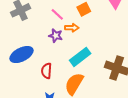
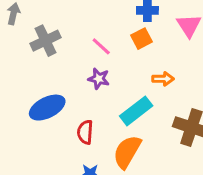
orange arrow: (72, 28) -> (163, 79), moved

